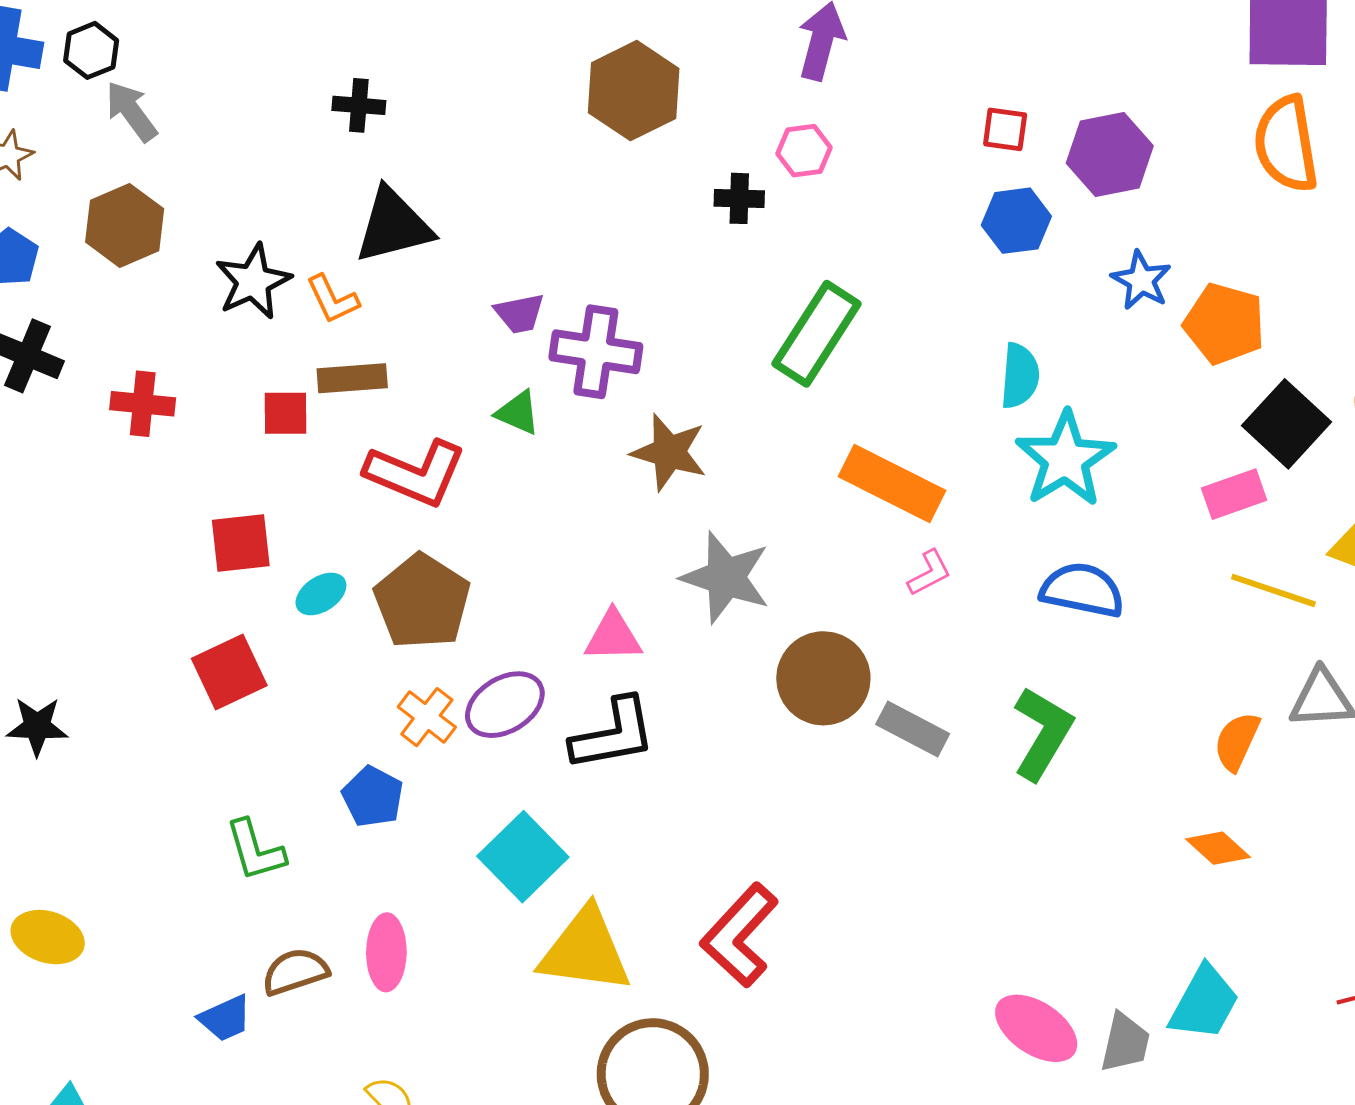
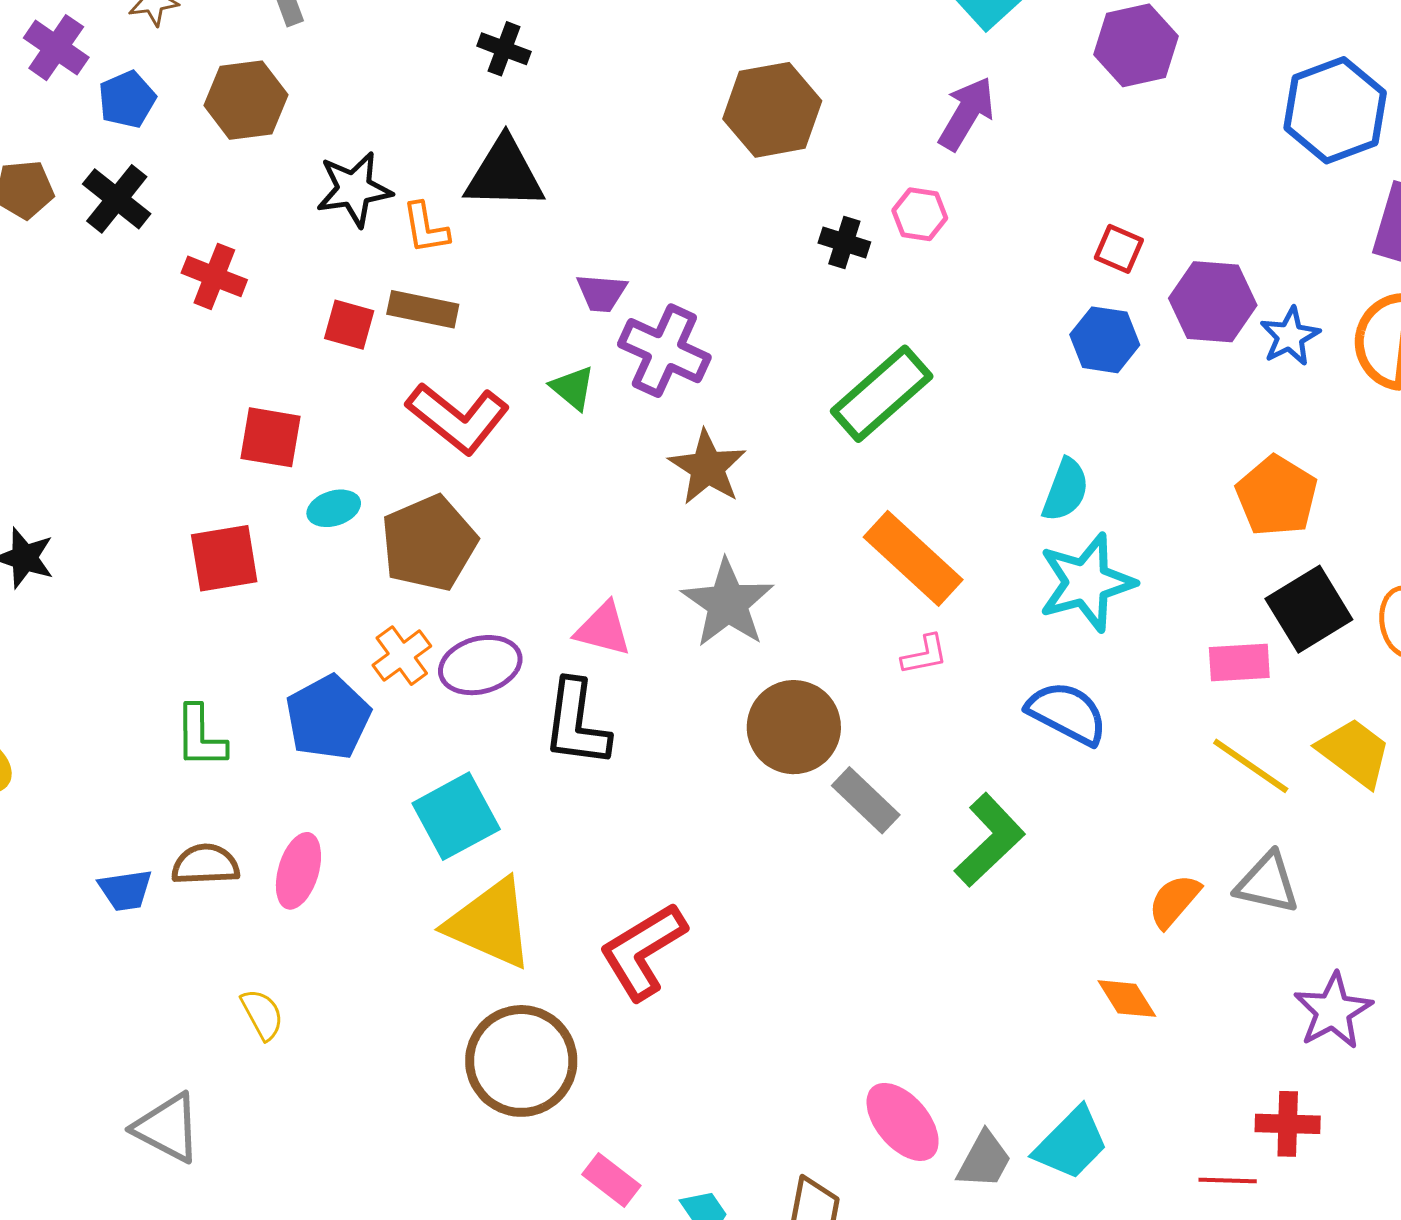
blue star: (1141, 280) -> (1290, 336), moved
black L-shape: (613, 734) -> (576, 723), turned 92
blue pentagon: (373, 797) -> (328, 717), size x1.4

